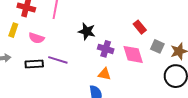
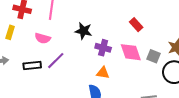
pink semicircle: (36, 38) -> (43, 38), moved
gray square: (157, 46) -> (153, 56), moved
purple line: (58, 60) -> (56, 61), turned -60

